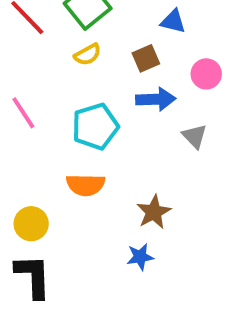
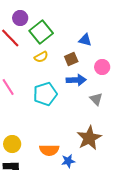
orange semicircle: (86, 185) -> (49, 150), moved
brown star: (154, 212) -> (89, 138), moved, size x1.4

